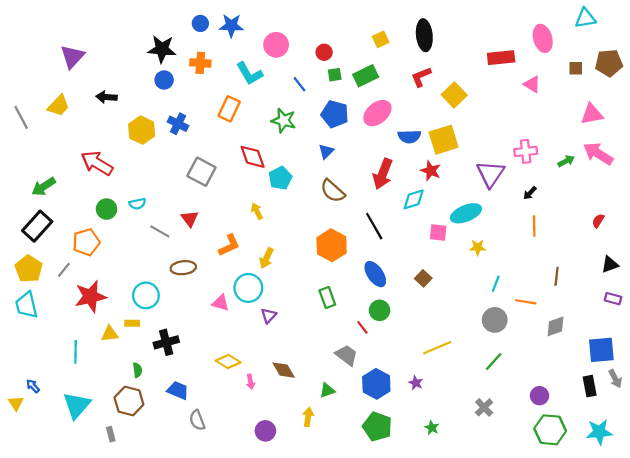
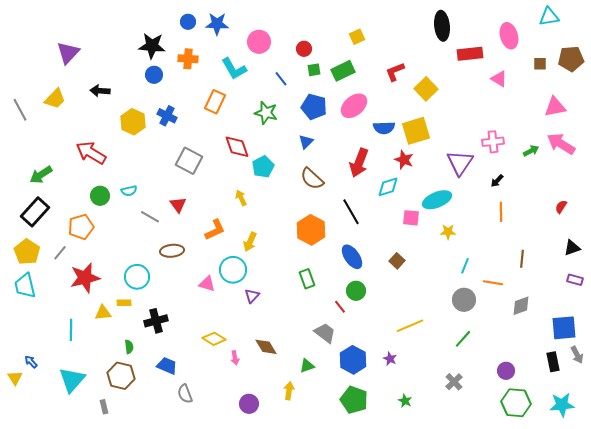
black ellipse: (424, 35) -> (442, 26), moved

